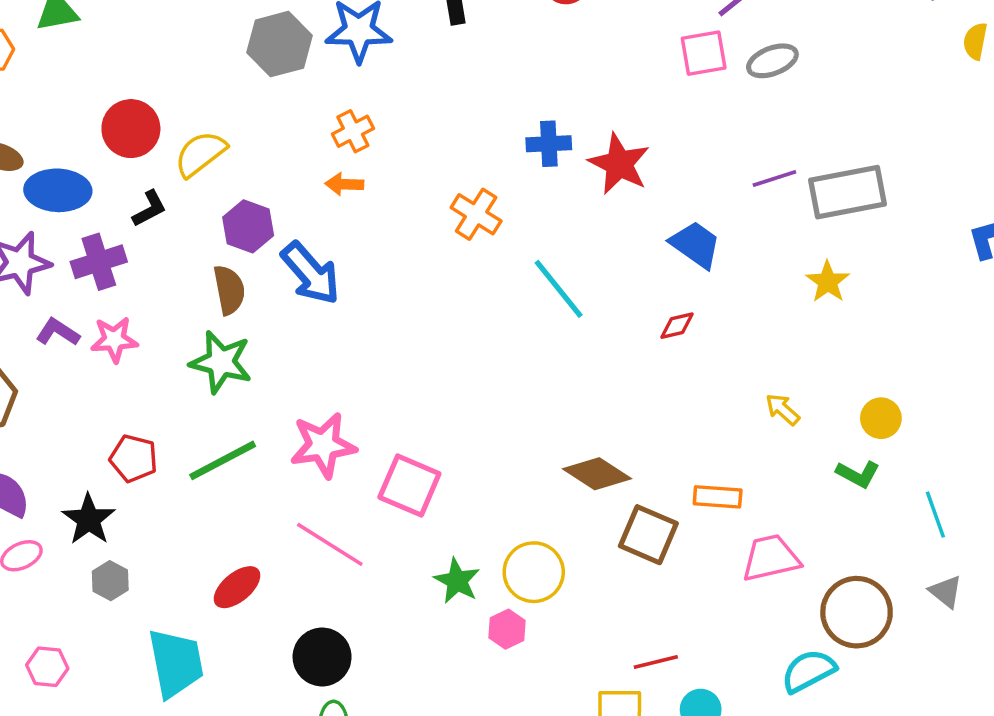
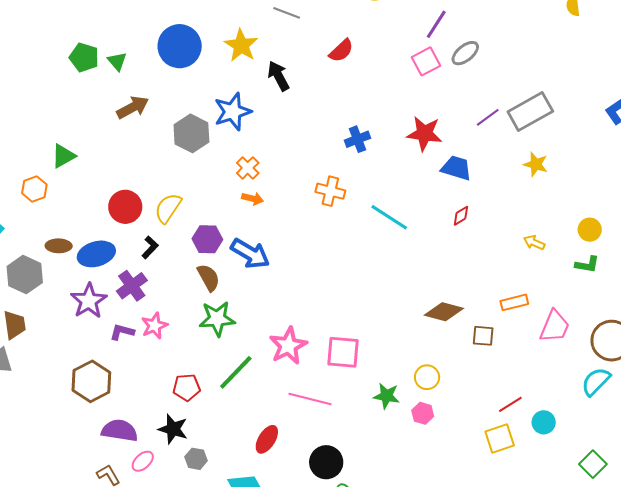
red star: (619, 164) -> (424, 134), moved
orange arrow: (344, 184) -> (253, 199), turned -150
brown square: (648, 535) -> (483, 336), size x0.7
pink trapezoid: (771, 558) -> (555, 326), turned 144
yellow circle: (534, 572) -> (427, 377), size x0.7

